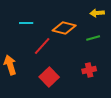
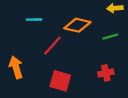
red square: (49, 77) -> (60, 81), turned -30

